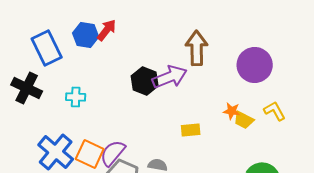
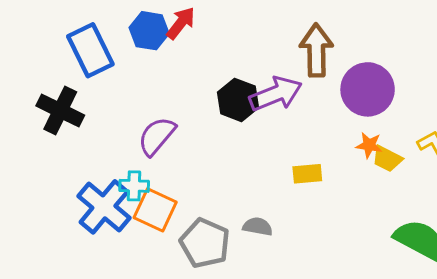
purple circle: (255, 65) -> (368, 89), moved
cyan cross: (76, 97) -> (134, 186), moved
purple semicircle: (113, 153) -> (157, 136), moved

